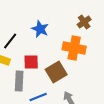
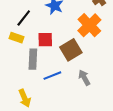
orange cross: (74, 48) -> (89, 25), turned 35

